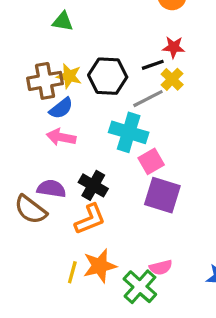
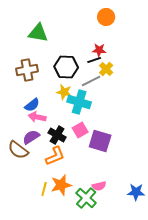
green triangle: (63, 21) -> (38, 33), size x1.5
red star: (174, 47) -> (99, 50), moved
yellow star: (69, 76) -> (64, 92), moved
blue semicircle: (61, 108) -> (32, 105), moved
pink arrow: (61, 137) -> (37, 117), moved
pink square: (151, 161) -> (80, 130), moved
purple semicircle: (51, 189) -> (31, 137), turned -42

